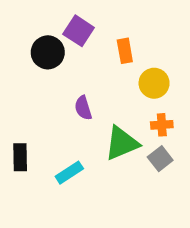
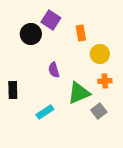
black rectangle: (20, 157) -> (13, 90), moved
gray square: (160, 159) -> (99, 111), moved

